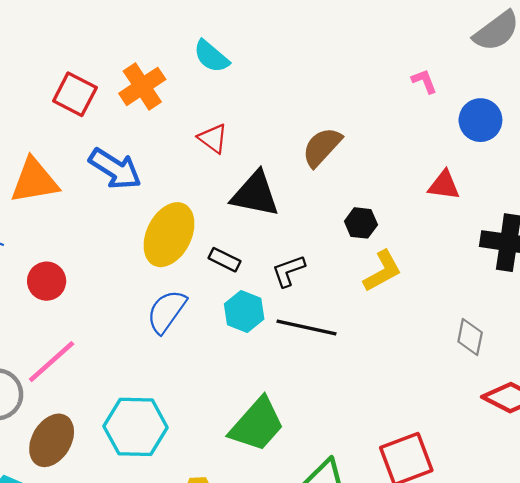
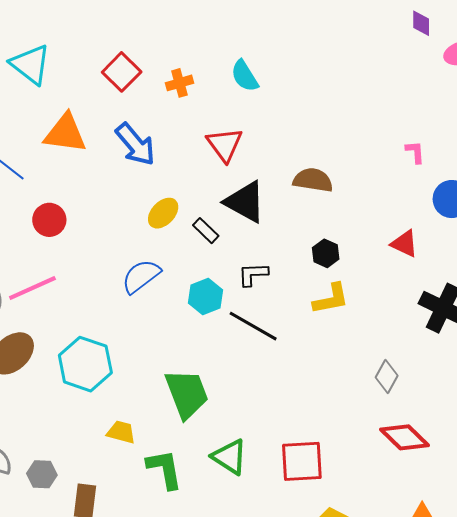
orange cross: (142, 86) -> (180, 83), size x0.7
red triangle: (213, 138) -> (225, 145), size x1.4
brown semicircle: (322, 147) -> (313, 180), turned 39
yellow ellipse: (169, 235) -> (163, 213), size x0.6
black rectangle: (224, 260) -> (206, 231), moved
green trapezoid: (257, 425) -> (187, 394), turned -80

